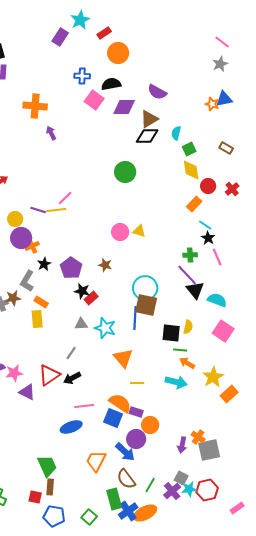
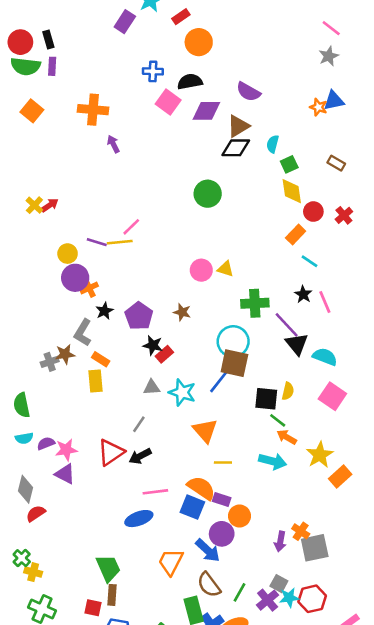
black star: (208, 238) -> (303, 294), moved
green cross: (190, 255) -> (255, 303), moved, size x1.5
blue line: (135, 318) -> (220, 380), turned 35
green line: (180, 350) -> (278, 420), turned 32
purple triangle: (27, 392) -> (65, 474), moved

